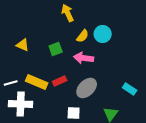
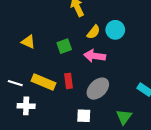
red rectangle: (60, 81) -> (69, 81), turned -72
white line: (11, 83) -> (15, 83), turned 32
white cross: (21, 104) -> (26, 106), size x0.7

